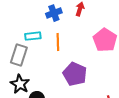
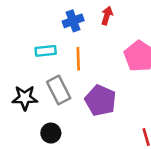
gray rectangle: (19, 55) -> (59, 90), moved, turned -45
black star: (20, 84) -> (25, 98), moved, turned -30

